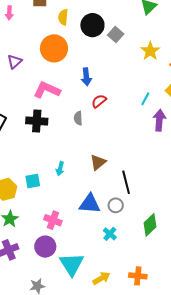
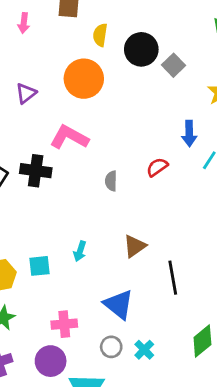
blue arrow: (86, 77) -> (189, 133), moved
red semicircle: (99, 101) -> (157, 167), moved
black cross: (37, 121) -> (36, 171), moved
blue triangle: (90, 204) -> (119, 305), turned 30
gray circle: (116, 205) -> (111, 347), moved
pink cross: (53, 220) -> (64, 324), turned -30

